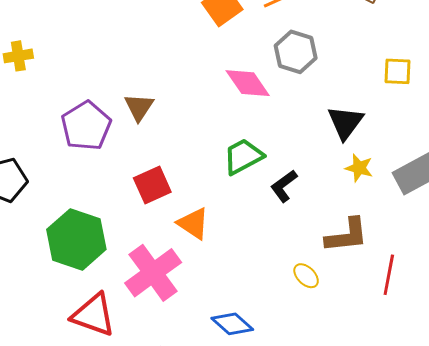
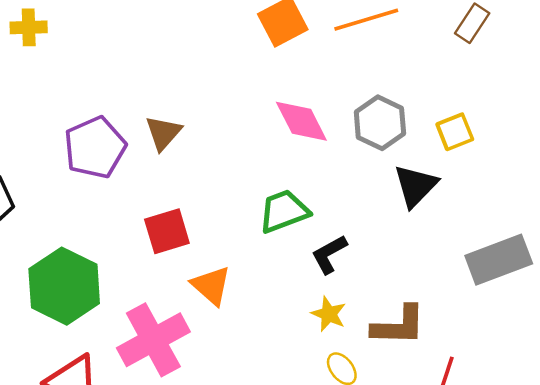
gray hexagon: (296, 52) -> (380, 123), moved
yellow cross: (18, 56) -> (29, 27), moved
yellow square: (398, 71) -> (455, 132), moved, turned -32
yellow star: (359, 168) -> (329, 314), moved

